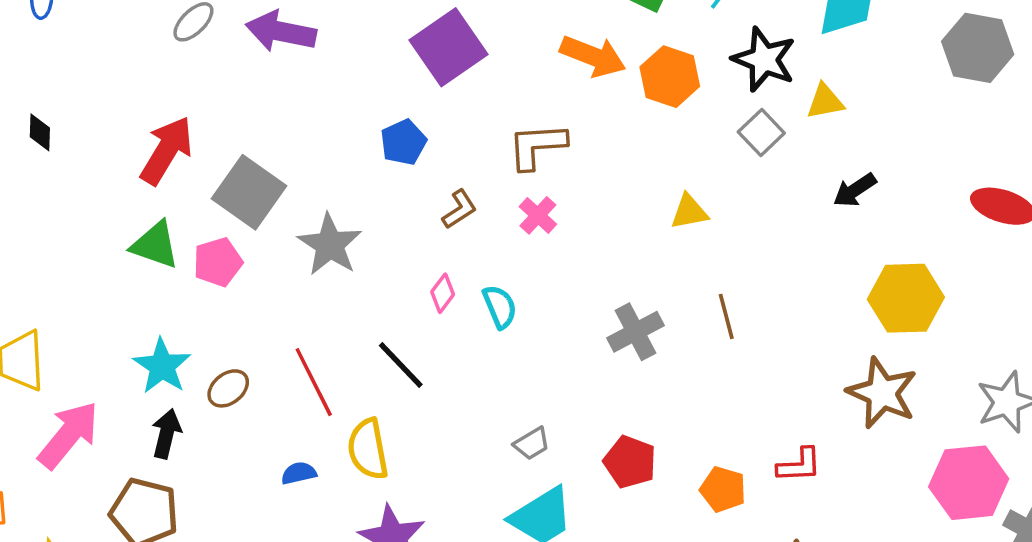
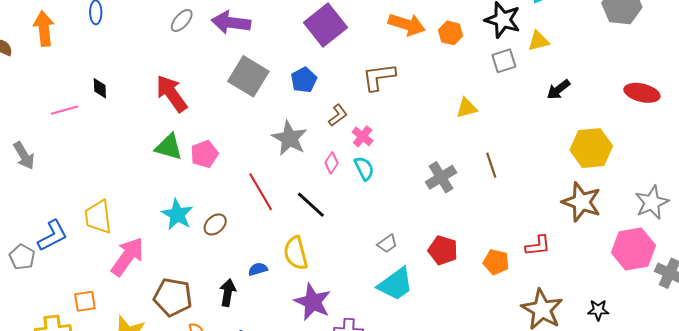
orange hexagon: (670, 77) -> (451, 33), size x0.7
gray square: (761, 132) -> (504, 61), turned 30
red arrow: (167, 150) -> (172, 94), turned -63
gray square: (249, 192) -> (248, 76), moved
pink cross: (538, 215) -> (363, 136), moved
gray star: (330, 245) -> (289, 138), moved
red line: (314, 382) -> (261, 192), moved
black arrow: (166, 434) -> (228, 293), moved

